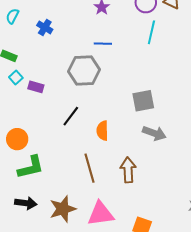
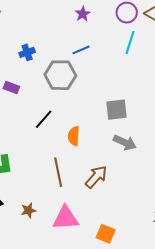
blue cross: (45, 27) -> (27, 52), moved, turned 35
blue line: (103, 44) -> (81, 50), turned -30
brown arrow: (128, 170) -> (96, 177), turned 40
brown star: (63, 209) -> (28, 210), size x0.6

